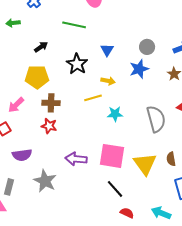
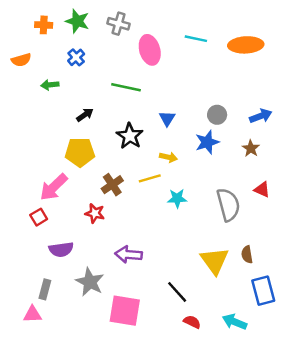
brown cross: (51, 103) -> (112, 185), moved, turned -36
pink arrow: (16, 105) -> (54, 187), size x1.4
pink square: (112, 156) -> (125, 311), moved

